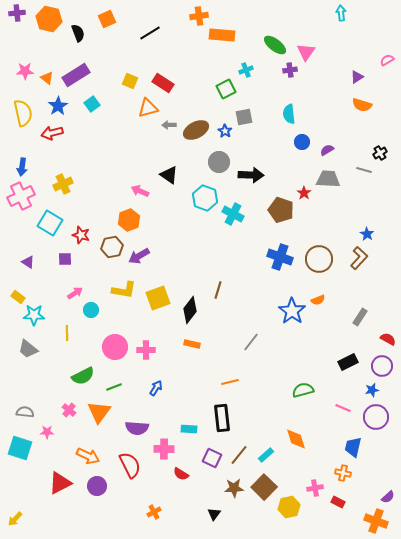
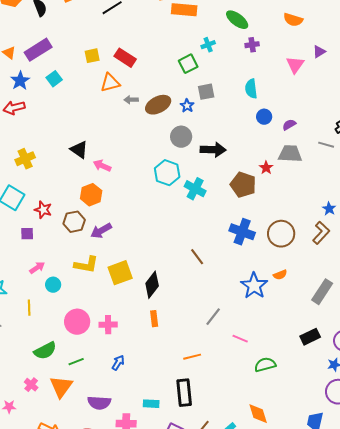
pink triangle: (306, 52) -> (295, 65), moved
yellow square: (130, 81) -> (92, 56), turned -35
orange semicircle: (362, 105) -> (293, 20), moved
black triangle: (169, 175) -> (79, 150), moved
brown line: (218, 290) -> (197, 257), moved, turned -54
gray rectangle: (360, 317) -> (322, 292), size x1.4
orange rectangle: (192, 344) -> (154, 319), turned 70
pink line: (343, 408) -> (240, 339), moved

